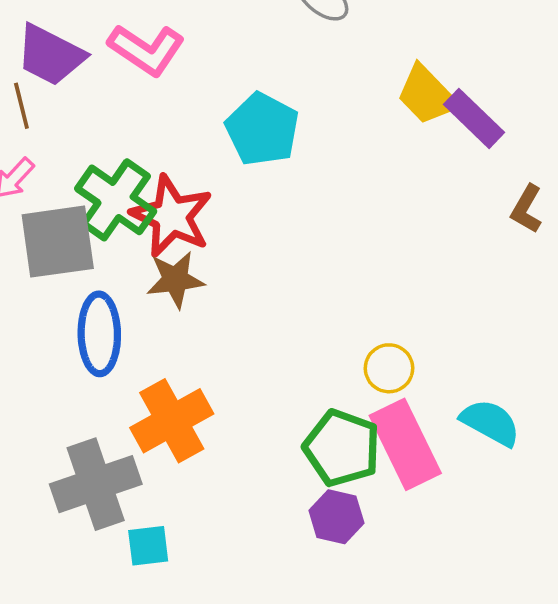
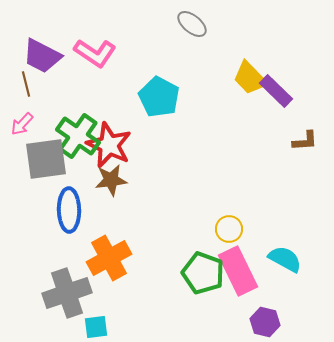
brown L-shape: (527, 209) -> (305, 141), turned -124
purple hexagon: (336, 517) -> (265, 322), moved

